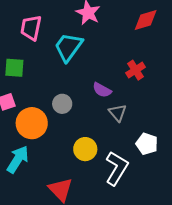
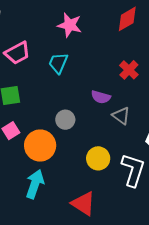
pink trapezoid: (31, 28) -> (17, 53), turned -116
cyan trapezoid: (68, 47) -> (58, 63), size x0.7

